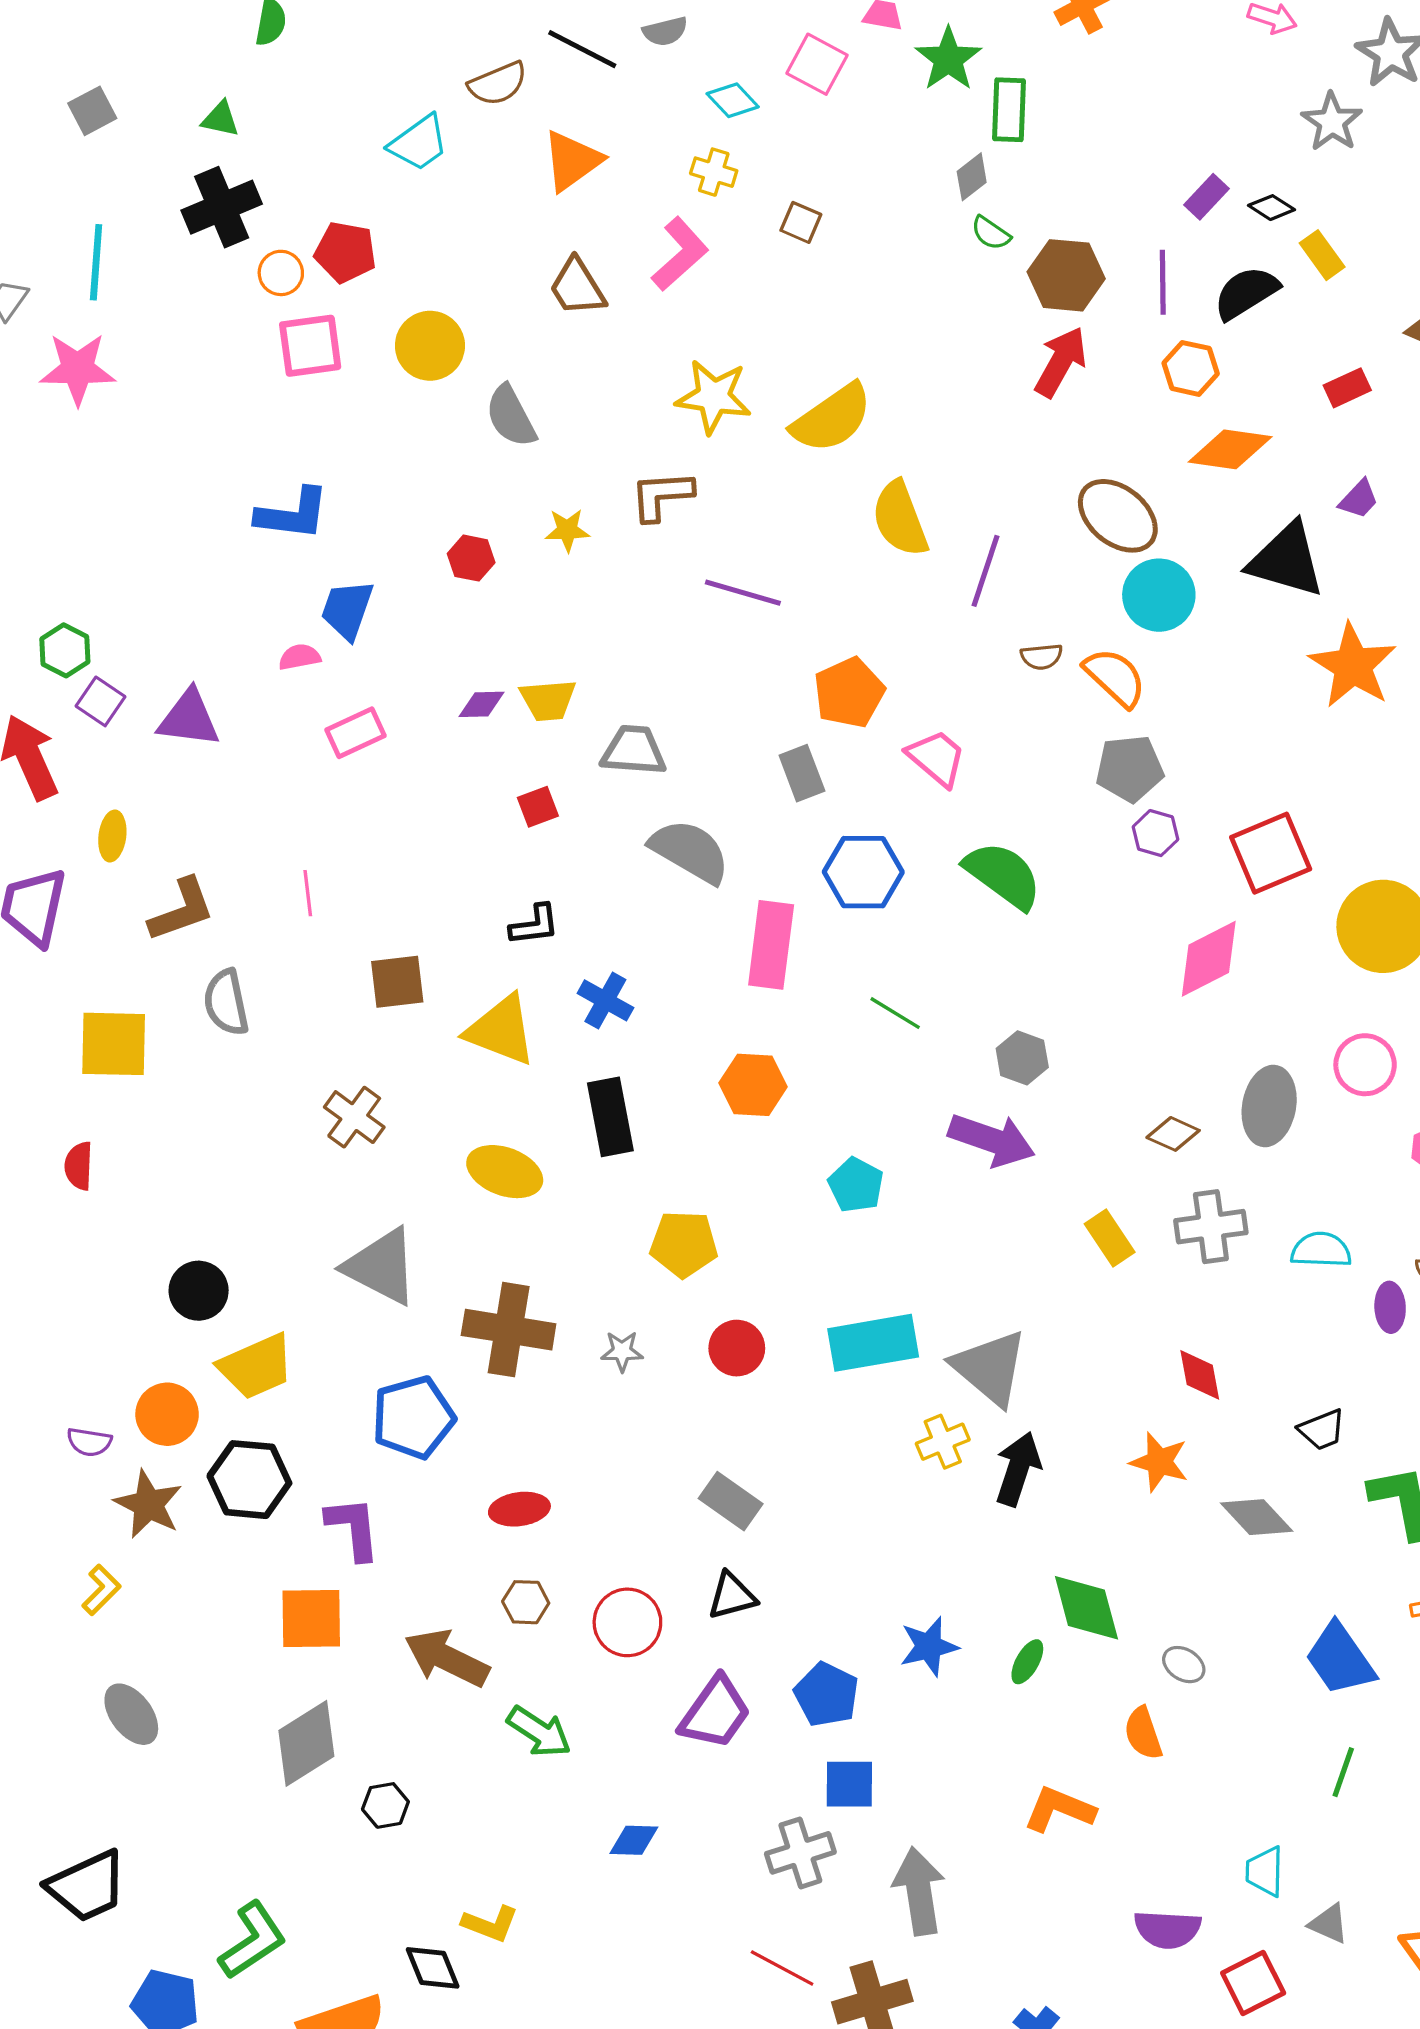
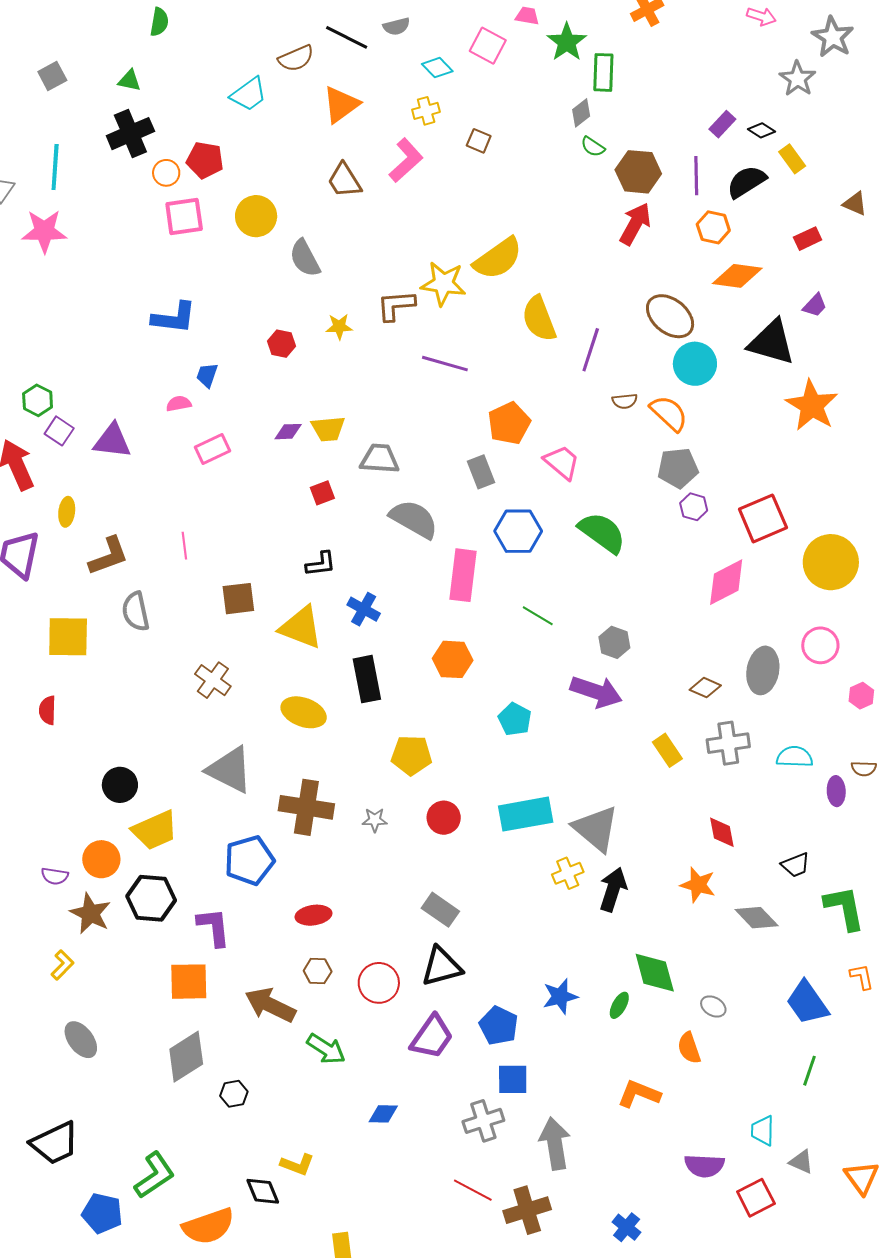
yellow cross: (714, 172) -> (426, 111), turned -32
yellow star: (714, 397) -> (443, 284), moved
blue trapezoid: (347, 610) -> (207, 375), size x0.7
black triangle: (732, 1596) -> (441, 967), size x1.4

